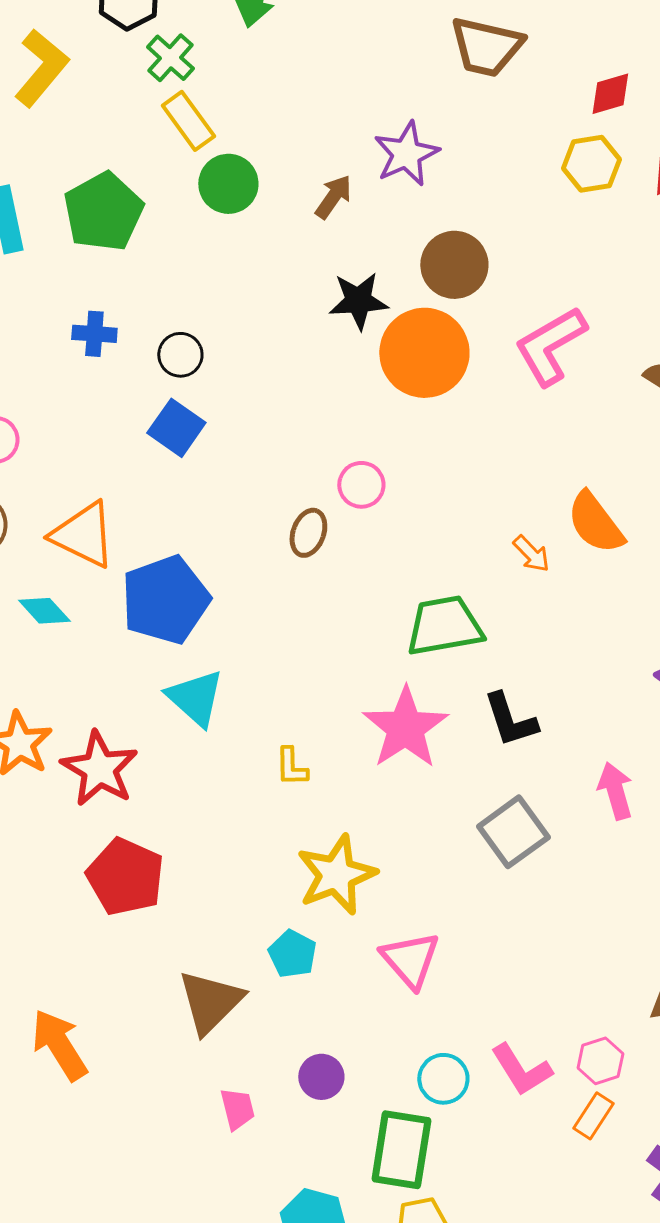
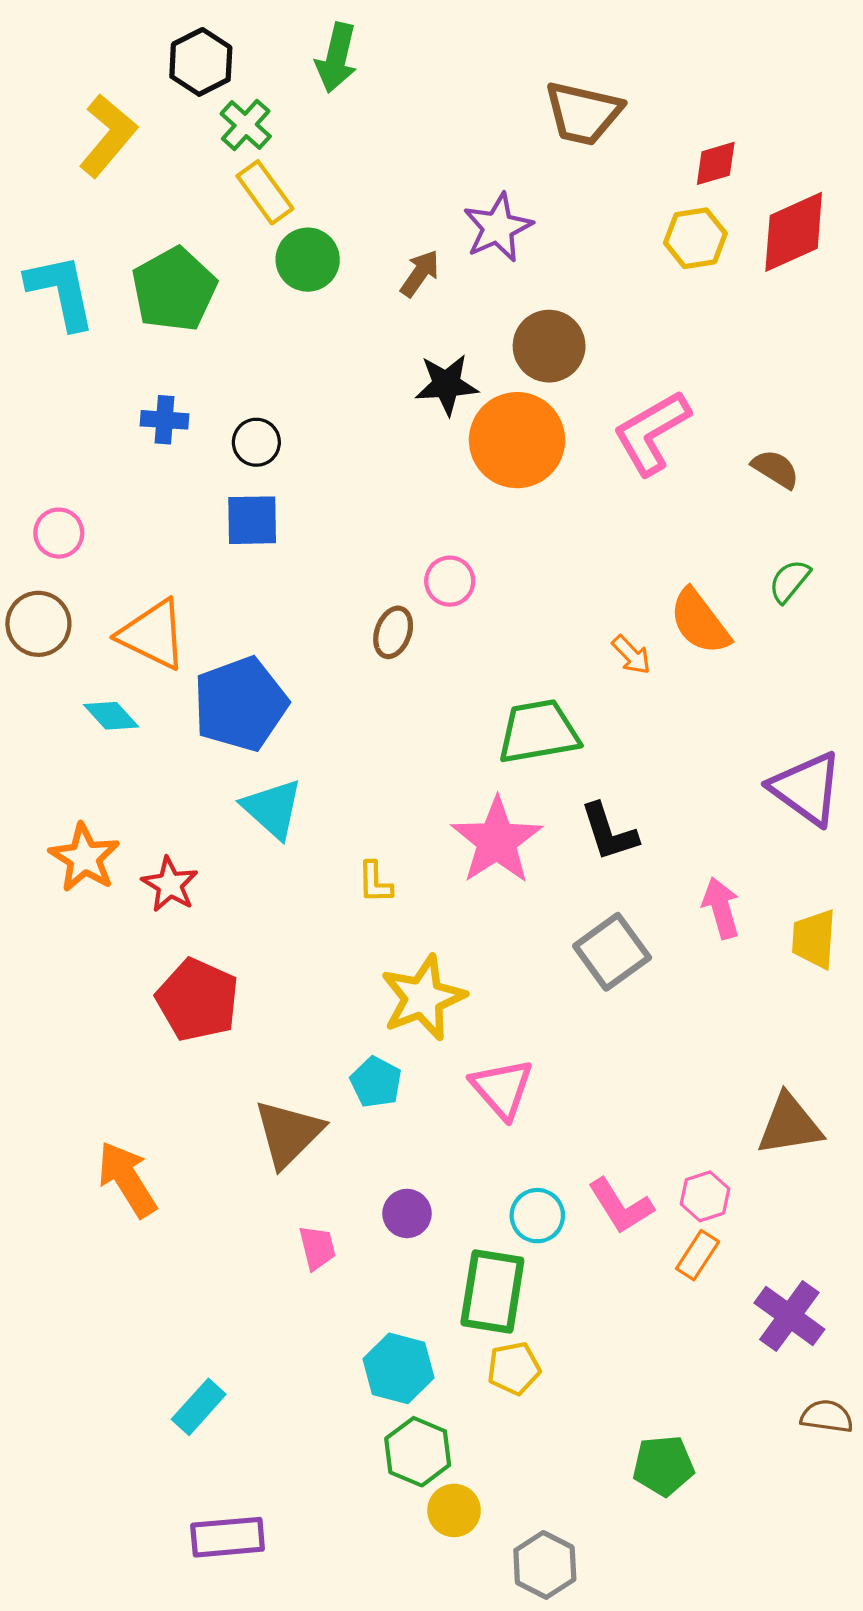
blue square: (176, 428) -> (252, 520), turned -36
red star: (99, 769) -> (170, 884), size x0.7

